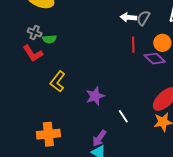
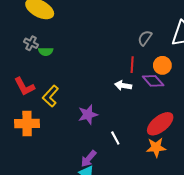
white arrow: (128, 17) -> (123, 85), moved
red L-shape: (33, 53) -> (24, 86), moved
orange cross: (48, 134) -> (27, 123), moved

